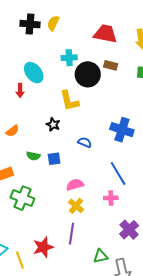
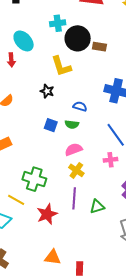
brown rectangle: (111, 65) -> (99, 47), moved
green semicircle: (33, 156) -> (72, 124), moved
blue square: (54, 159) -> (51, 125), turned 32
green cross: (22, 198) -> (34, 179), moved
green triangle: (101, 256) -> (97, 207), moved
yellow line: (20, 260) -> (16, 200), moved, turned -36

